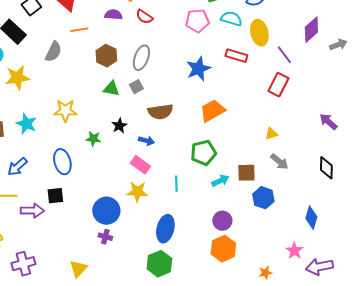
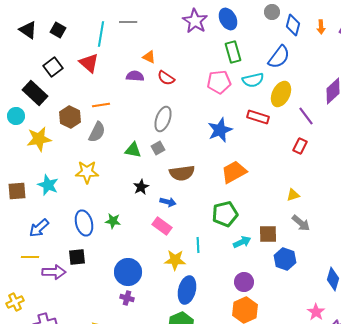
cyan semicircle: (231, 19) -> (253, 80), turned 150
orange line: (79, 30) -> (101, 105), moved
yellow ellipse: (259, 33) -> (281, 94), turned 40
gray semicircle: (53, 52) -> (97, 132), moved
brown hexagon: (106, 56) -> (70, 117), moved
red rectangle: (278, 85) -> (300, 146), size x0.7
green star: (93, 139) -> (113, 221), moved
yellow star: (137, 192) -> (175, 260), moved

